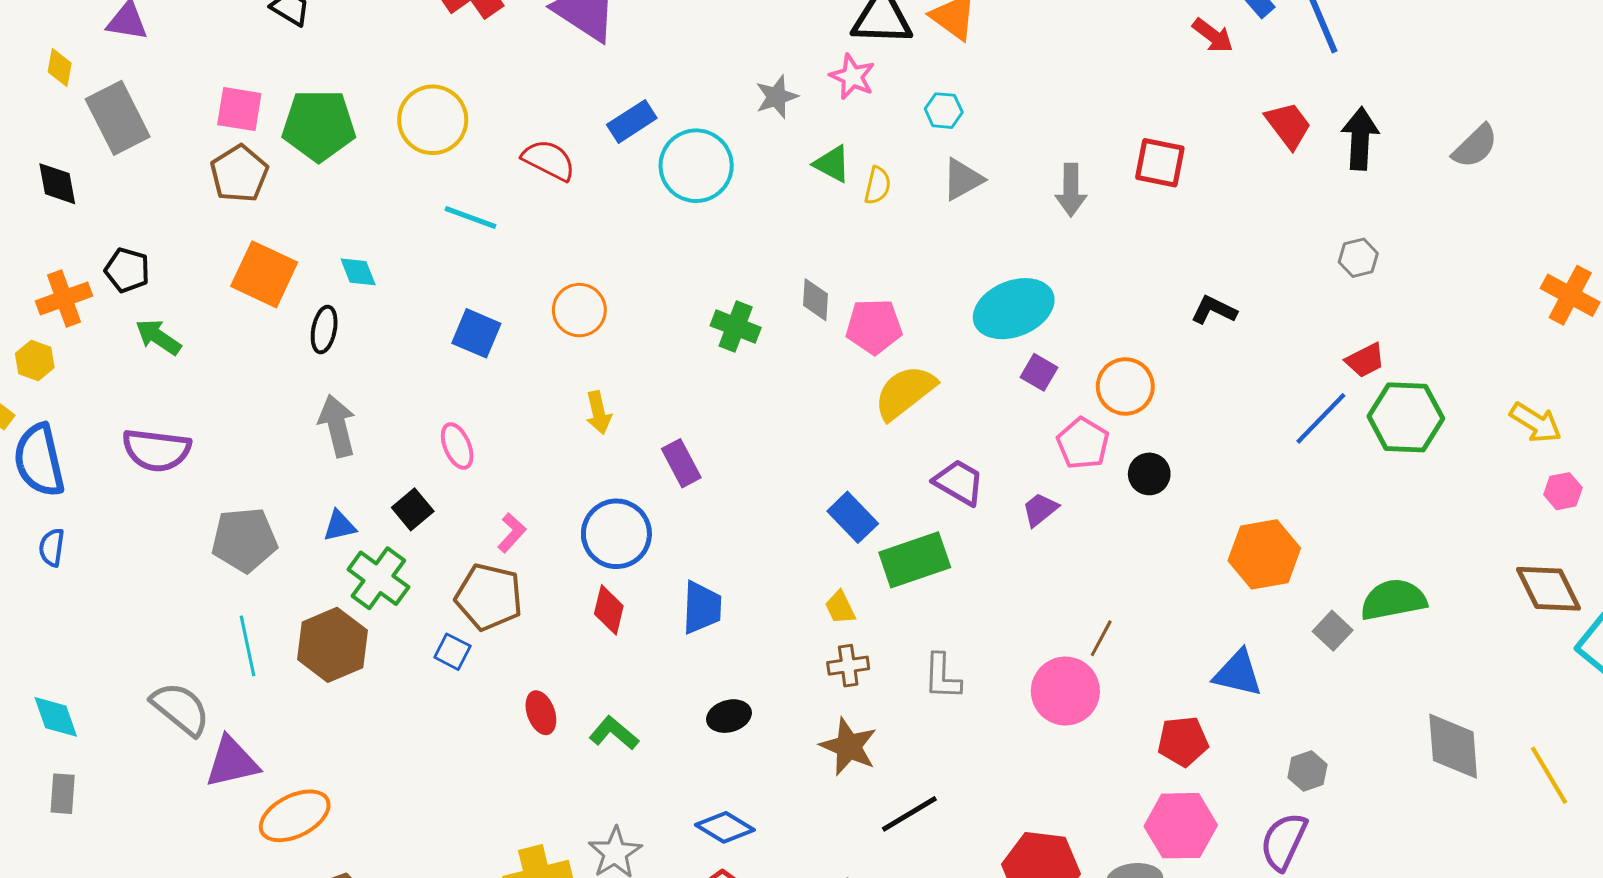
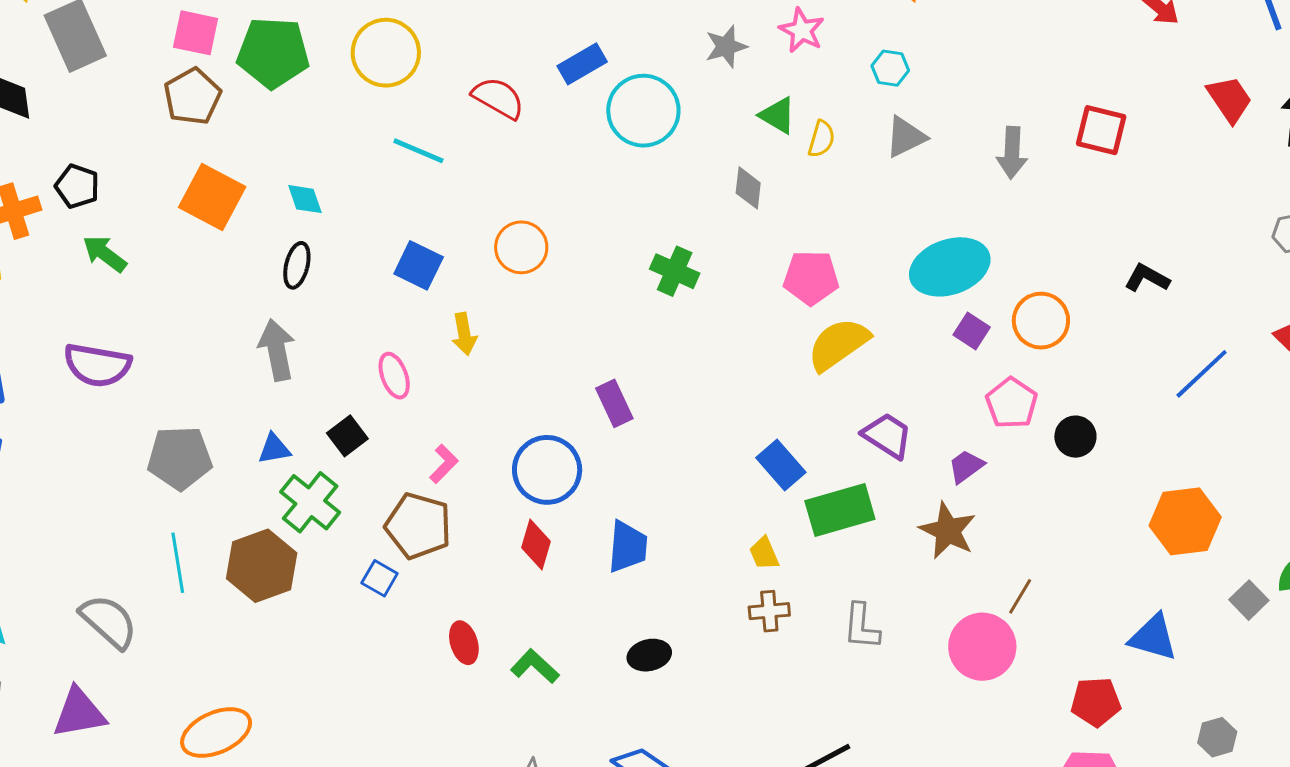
gray diamond: (815, 300) -> (748, 188), moved
black ellipse: (324, 330) -> (297, 265), moved
orange circle: (1125, 386) -> (1041, 321), moved
yellow arrow: (598, 413) -> (464, 334), moved
blue line: (1321, 418) -> (1202, 374), moved
brown star: (849, 747) -> (948, 531), moved
purple triangle: (232, 762) -> (79, 713), moved

